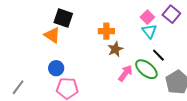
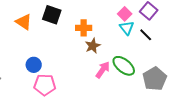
black square: (63, 18) -> (52, 15), moved
orange triangle: (52, 35) -> (24, 22), moved
black line: (158, 55) -> (146, 35), moved

